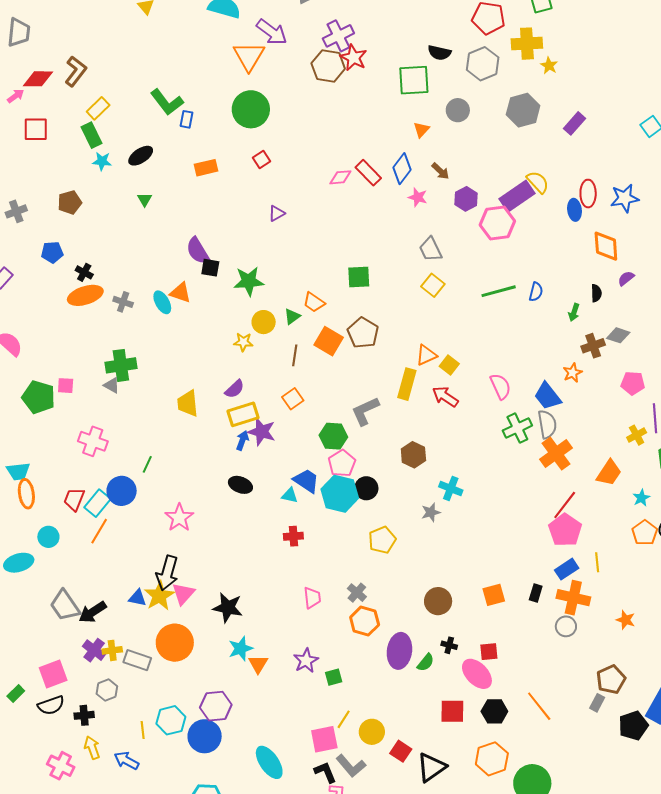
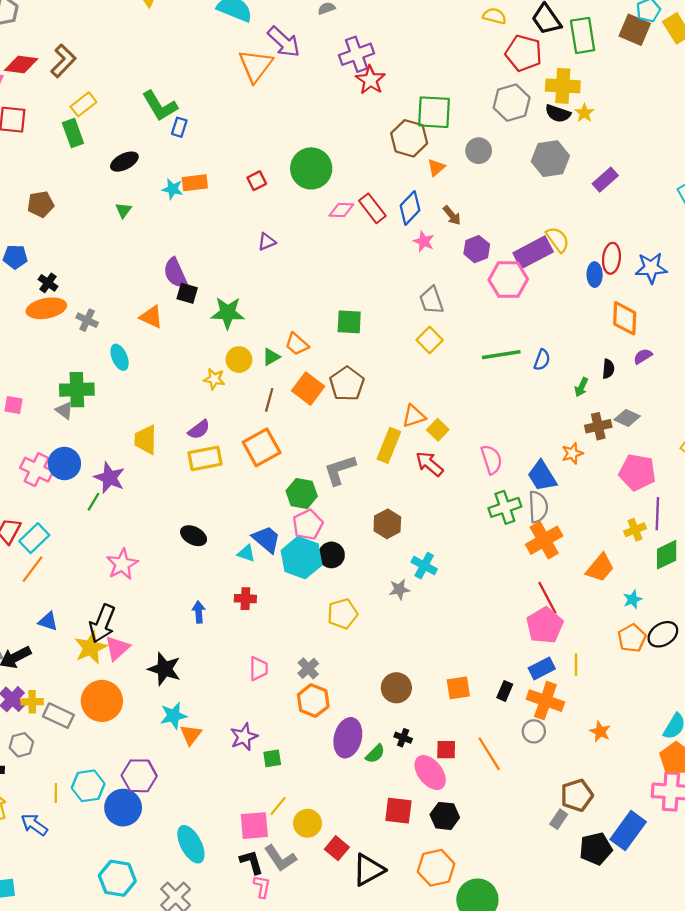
black semicircle: (439, 53) -> (558, 113), moved
brown hexagon: (328, 66) -> (409, 138), moved
green circle: (251, 109) -> (311, 168), moved
cyan star: (102, 161) -> (173, 189), moved
cyan ellipse: (162, 302) -> (120, 357), moved
pink pentagon: (633, 383) -> (637, 472), size x1.4
orange square: (293, 399) -> (262, 447), size x1.6
purple star: (262, 432) -> (109, 478), moved
blue arrow: (242, 440) -> (199, 612), moved, turned -30
blue circle: (122, 491) -> (64, 464), moved
red line: (565, 505) -> (547, 598), turned -72
blue triangle: (137, 598) -> (48, 621), moved
orange line: (539, 706) -> (489, 754), moved

